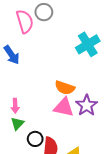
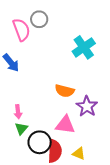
pink triangle: (64, 107) -> (65, 125), moved
black circle: (35, 139) -> (40, 142), size x1.5

